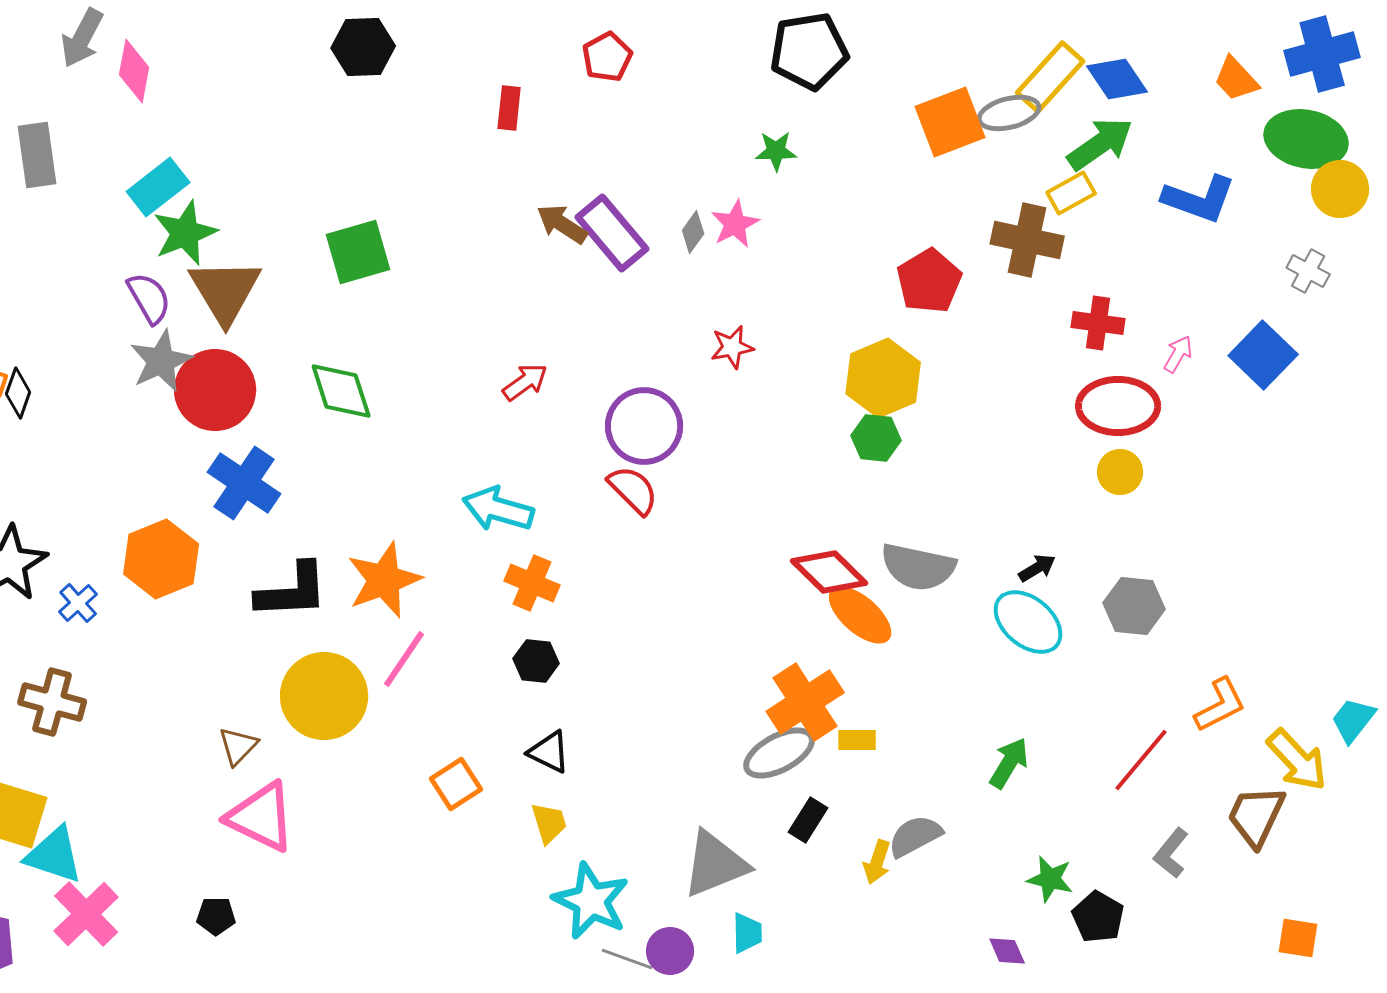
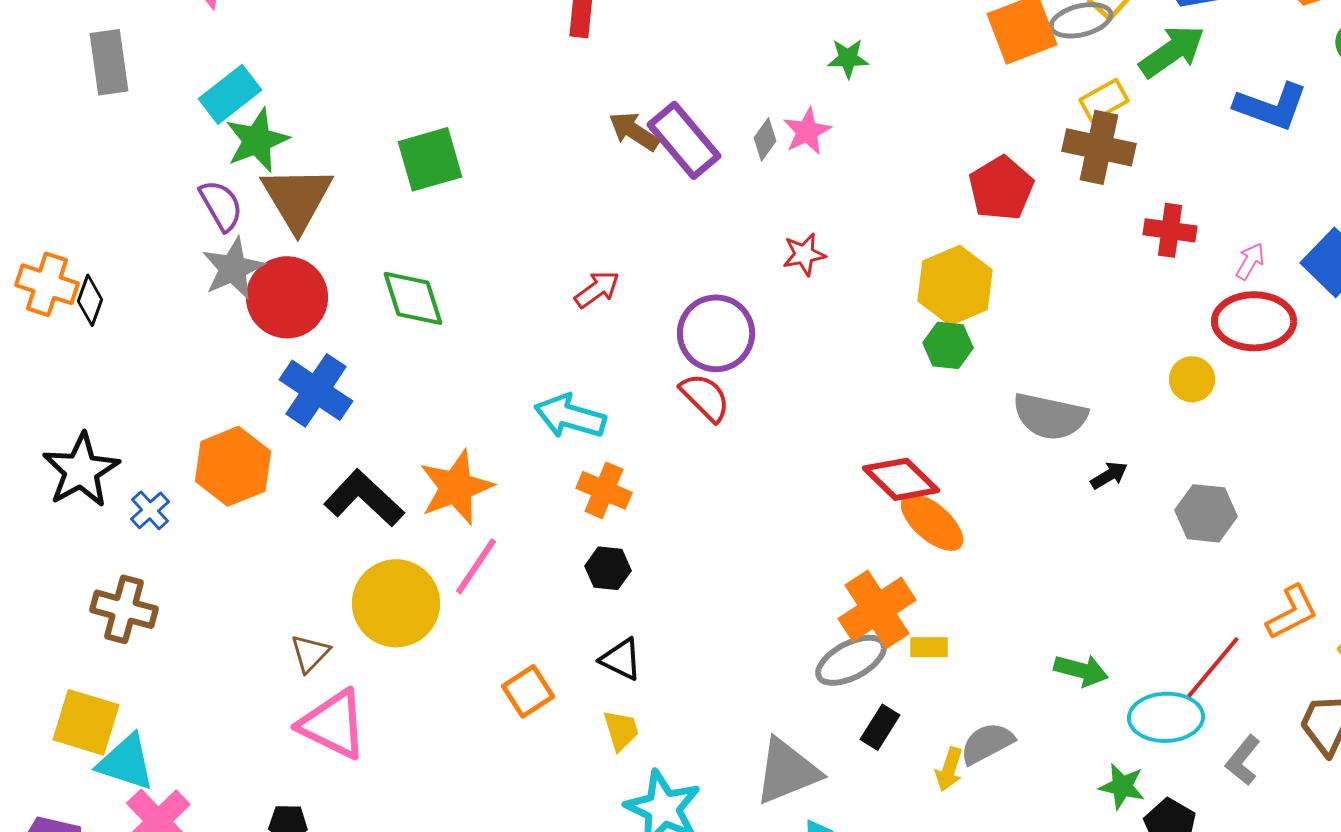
yellow rectangle: (1071, 193) -> (1104, 100), moved
red ellipse: (1118, 406) -> (1254, 321), moved
gray semicircle: (918, 567) -> (1050, 416), moved
black L-shape: (292, 591) -> (364, 498), turned -134
cyan ellipse: (1028, 622) -> (1166, 717), moved, turned -42
green arrow: (1009, 763) -> (1081, 670), turned 74

